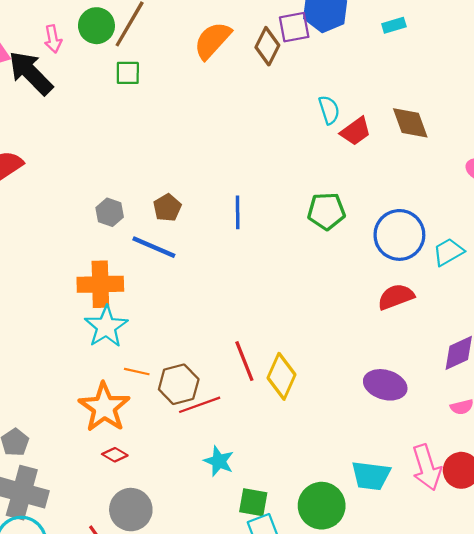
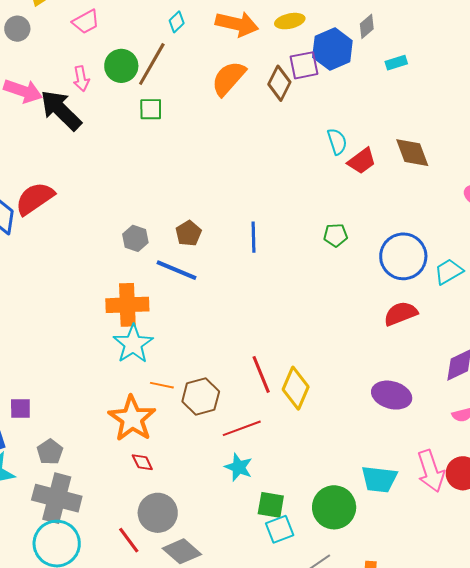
green pentagon: (326, 211) -> (336, 235), size x0.7
red line: (200, 405) -> (242, 428), moved
red diamond: (115, 455) -> (142, 462), turned 35

